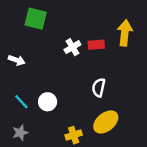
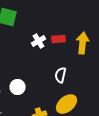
yellow arrow: (125, 33) -> (83, 43), moved

